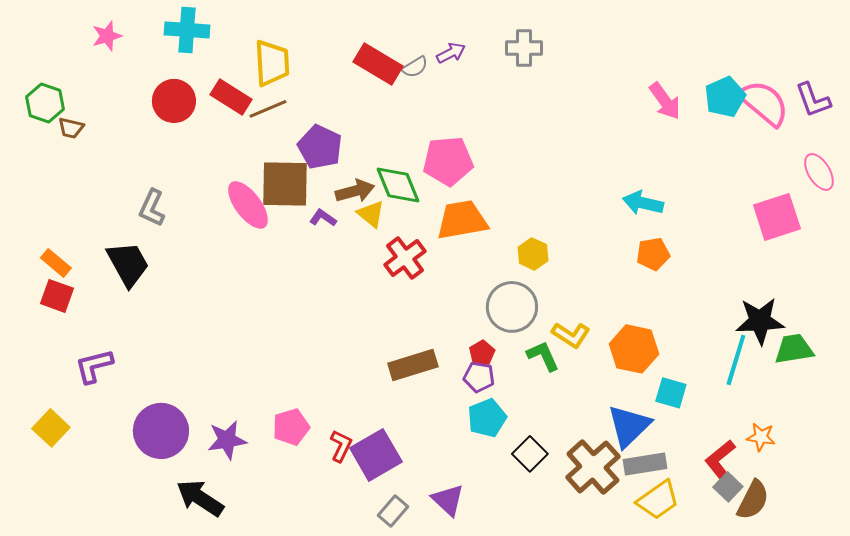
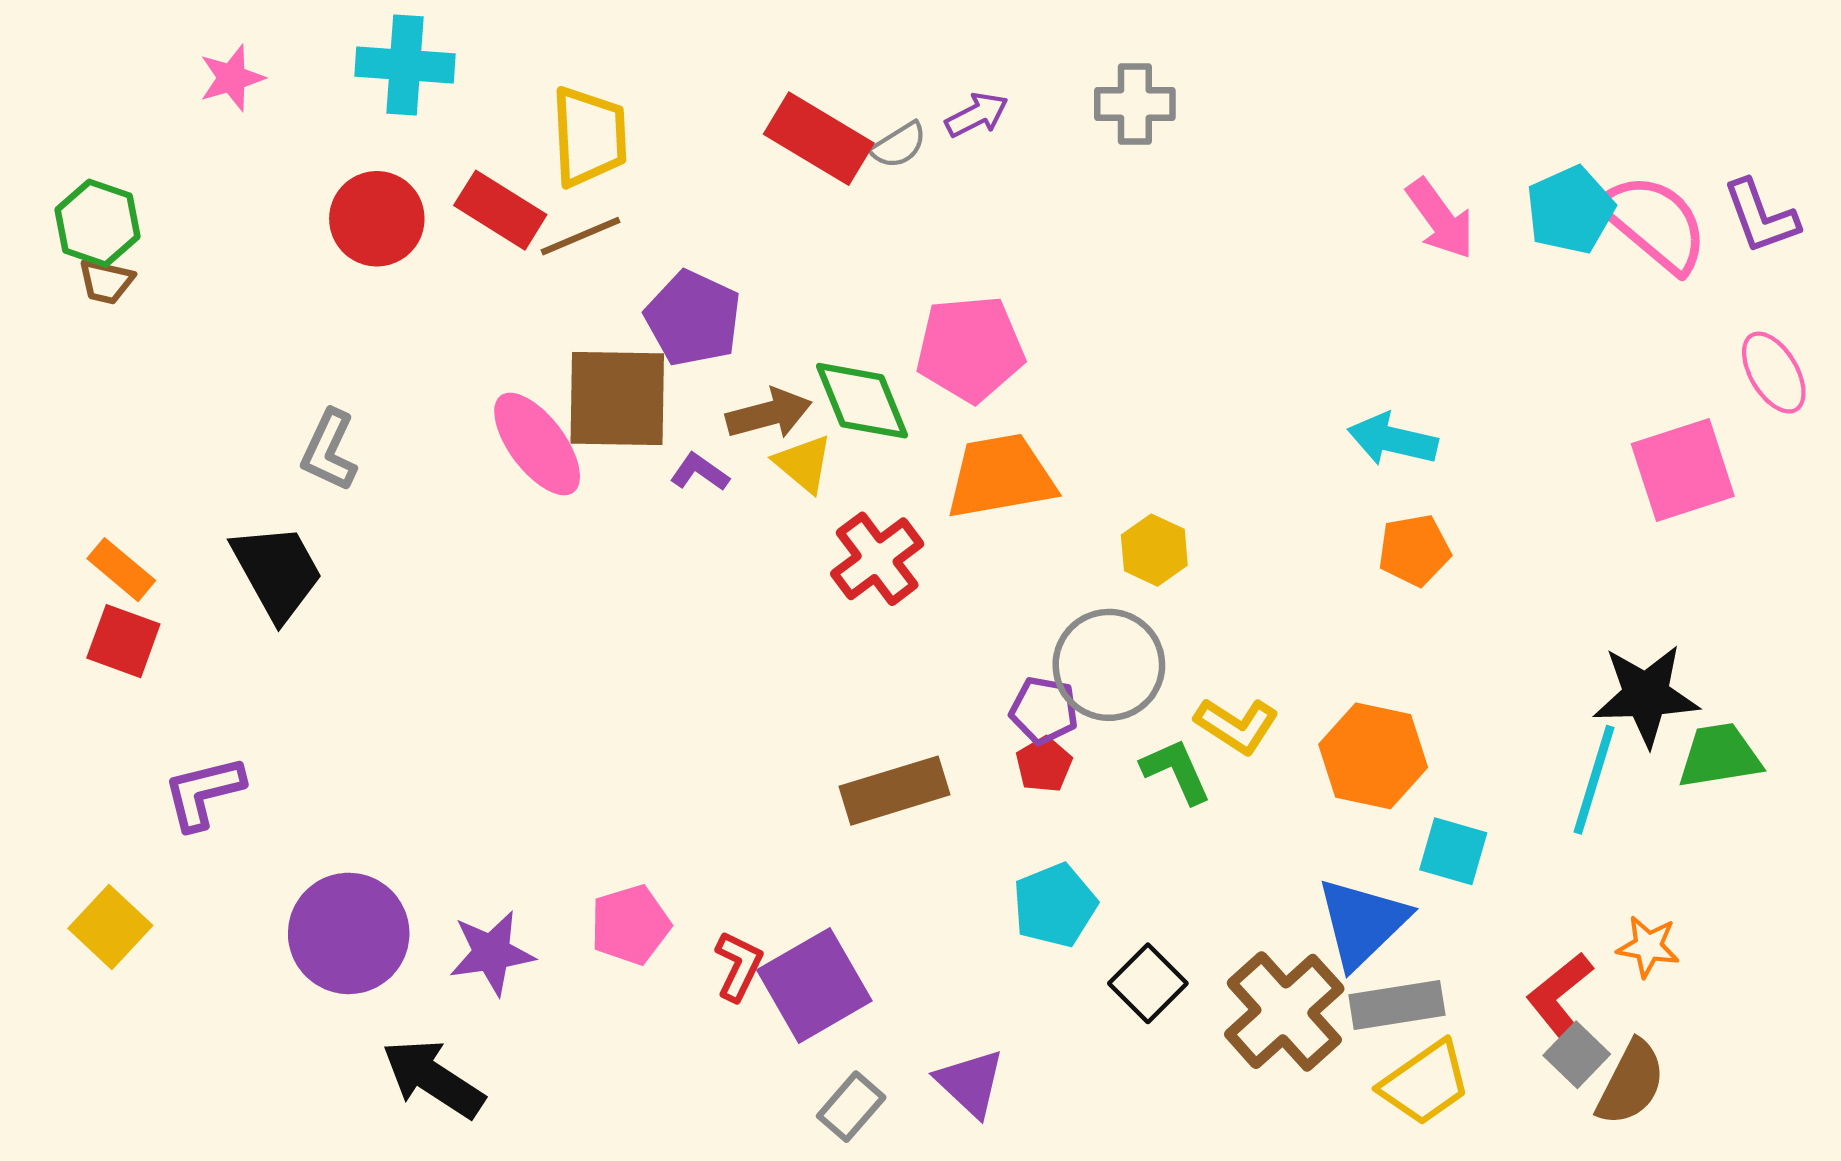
brown trapezoid: (71, 128) -> (106, 282), moved
purple pentagon: (479, 377) -> (1044, 710), moved

